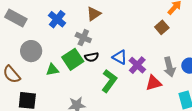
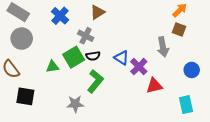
brown square: (162, 27) -> (179, 29), moved, turned -32
gray circle: (31, 51) -> (22, 39), moved
gray arrow: (169, 67) -> (163, 47), moved
green L-shape: (109, 81) -> (95, 81), moved

